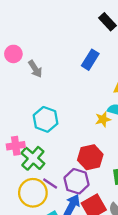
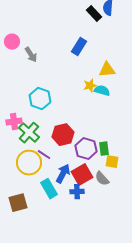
yellow star: (103, 119) -> (90, 86), moved
red hexagon: (90, 157) -> (63, 135), moved
purple hexagon: (77, 181) -> (86, 149), moved

